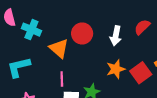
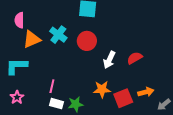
cyan cross: (31, 30) -> (58, 35), moved
red circle: (82, 33) -> (87, 41), moved
orange triangle: (59, 48) -> (32, 39), moved, turned 42

